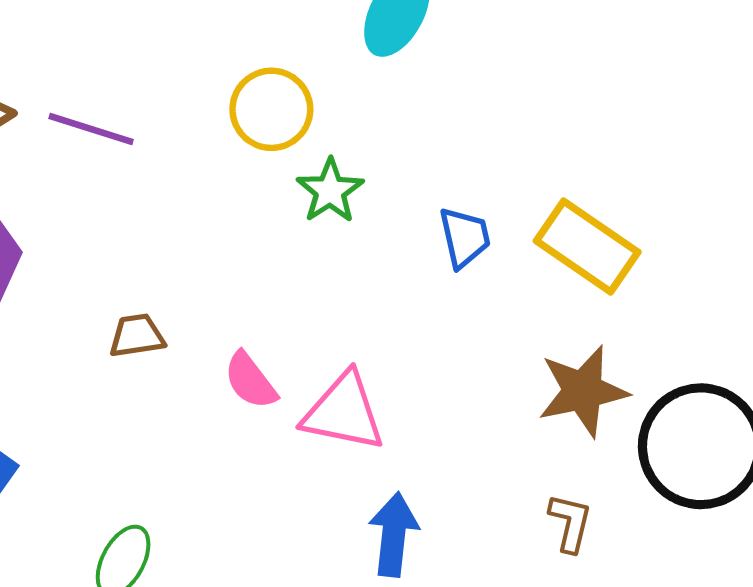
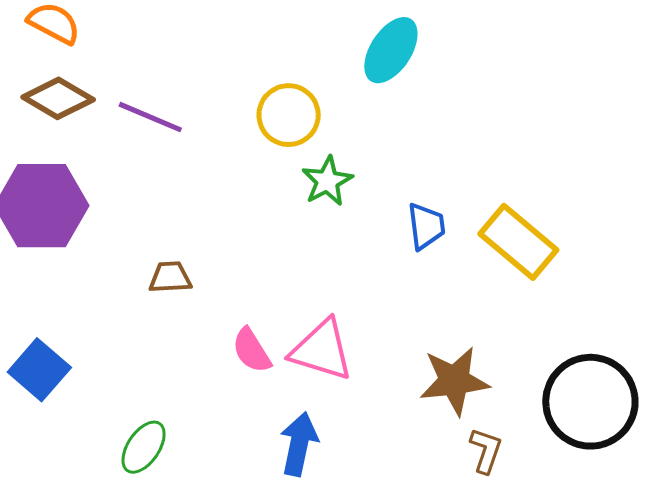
pink semicircle: (250, 381) -> (252, 350), moved
brown star: (583, 391) -> (454, 381), moved
blue arrow: (394, 534) -> (299, 444), moved

